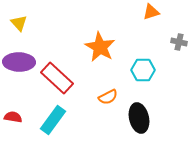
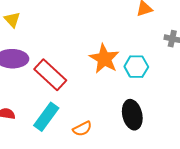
orange star: (100, 47) -> (104, 59), moved
orange semicircle: (108, 97) -> (82, 129), moved

